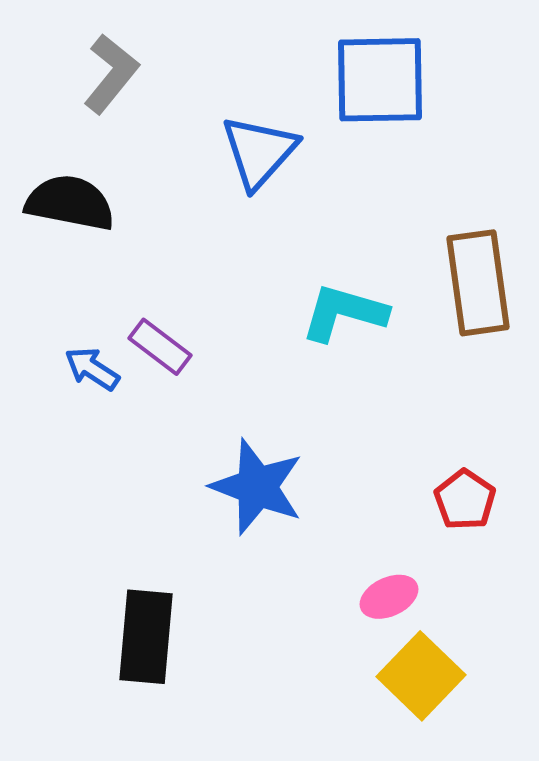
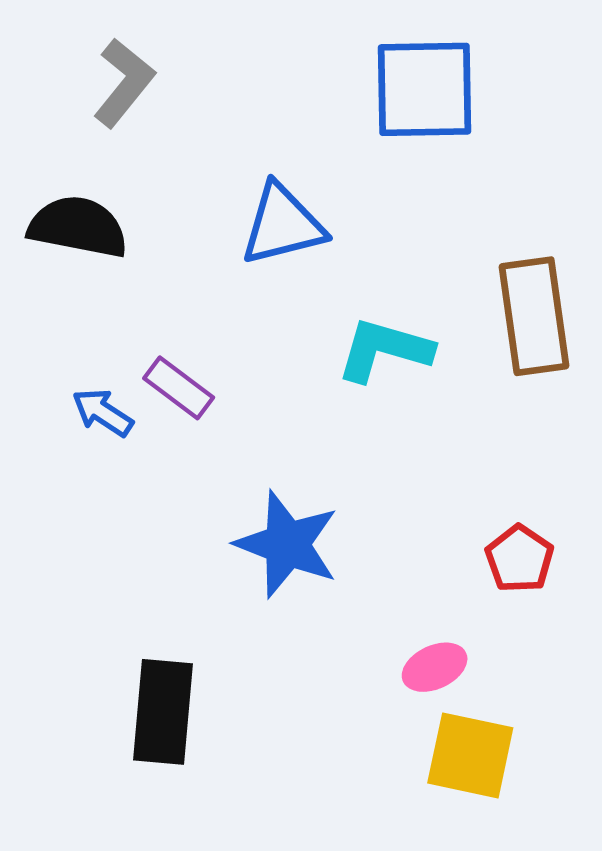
blue triangle: (259, 152) -> (283, 225), moved, turned 34
yellow square: (421, 676) -> (470, 755), turned -32

